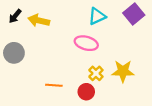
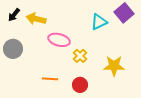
cyan triangle: (97, 16) -> (99, 22), moved
pink ellipse: (86, 43) -> (59, 40), moved
yellow cross: (96, 73) -> (80, 56), moved

